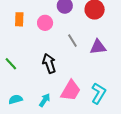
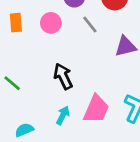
gray line: (72, 41) -> (90, 25), moved
cyan arrow: (45, 100) -> (63, 115), moved

